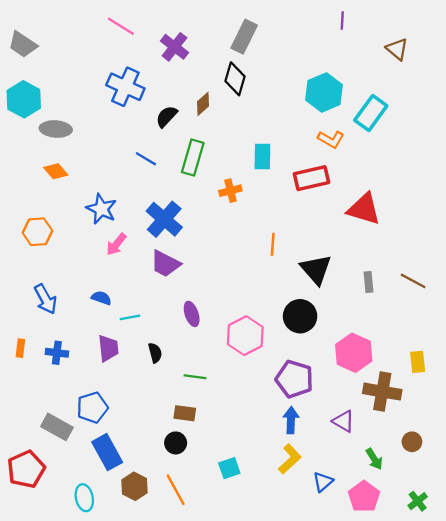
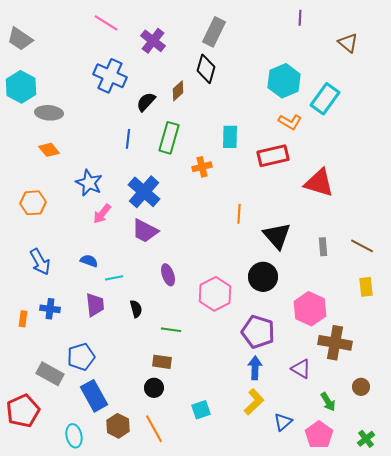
blue line: (146, 159) -> (128, 139), turned 66
orange rectangle: (20, 348) -> (23, 319), moved
yellow rectangle: (418, 362) -> (366, 287), moved

